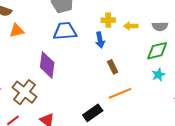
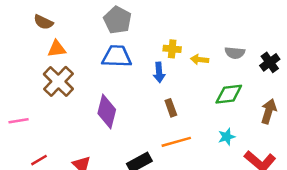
gray semicircle: (160, 26) -> (235, 53), moved
purple diamond: (47, 65) -> (107, 111), moved
cyan star: (158, 75) -> (227, 137), moved
brown cross: (24, 92) -> (58, 81), moved

